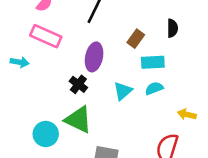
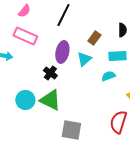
cyan rectangle: (153, 62) -> (117, 56), moved
cyan triangle: (123, 91) -> (84, 59), moved
cyan circle: (46, 134) -> (25, 100), moved

